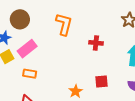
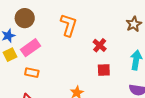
red cross: (96, 43) -> (100, 45), turned 32
red square: (101, 82) -> (104, 70), moved

